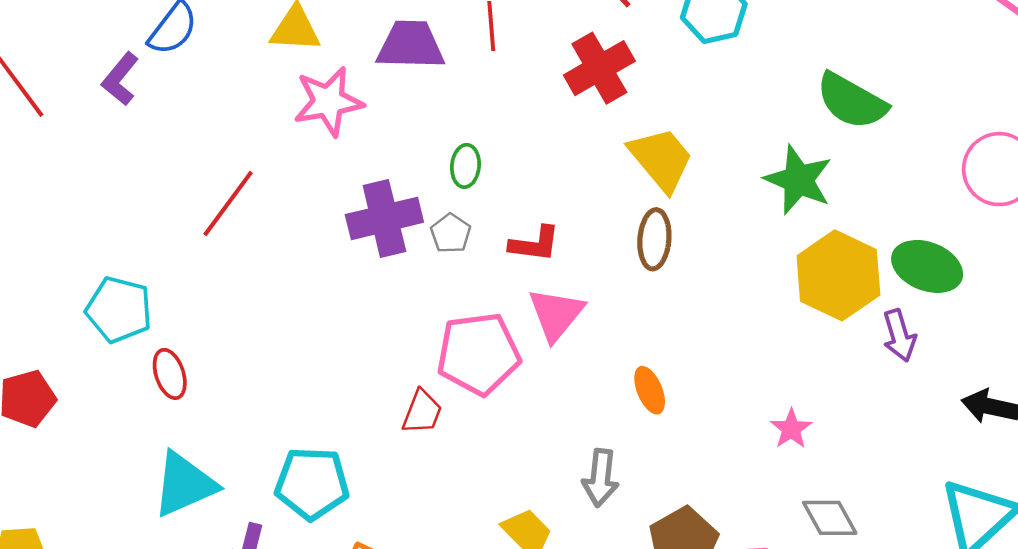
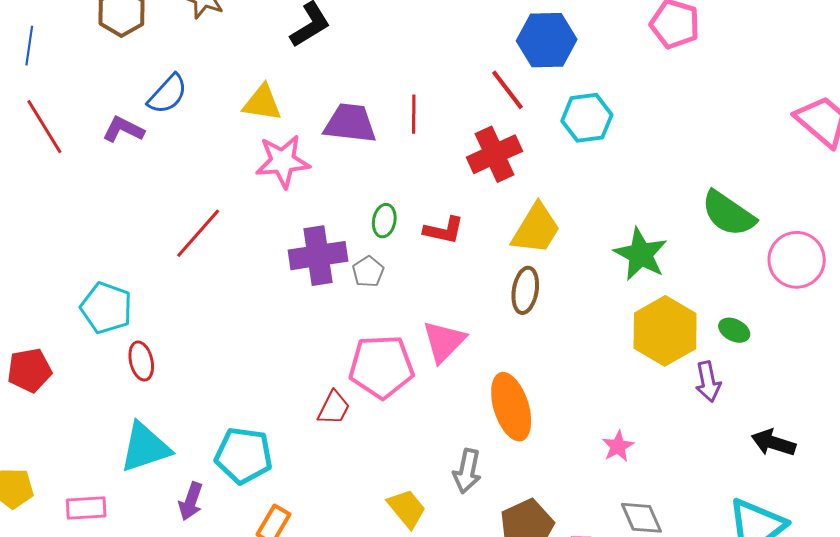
purple L-shape: (120, 79) -> (123, 129), turned 72
green semicircle: (852, 101) -> (728, 214), moved
yellow trapezoid: (661, 159) -> (536, 229), turned 66
red L-shape: (535, 244) -> (444, 230), moved
green ellipse: (927, 266) -> (734, 330), size x0.6
orange ellipse: (650, 390) -> (511, 407), size x1.8

